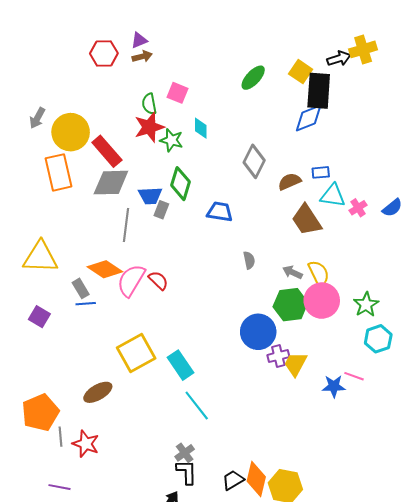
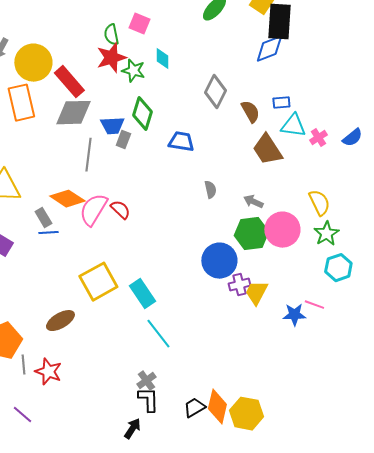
brown semicircle: (289, 182) -> (250, 112), turned 85
yellow semicircle: (319, 273) -> (319, 203), moved
purple line: (60, 487) -> (22, 415), turned 30

